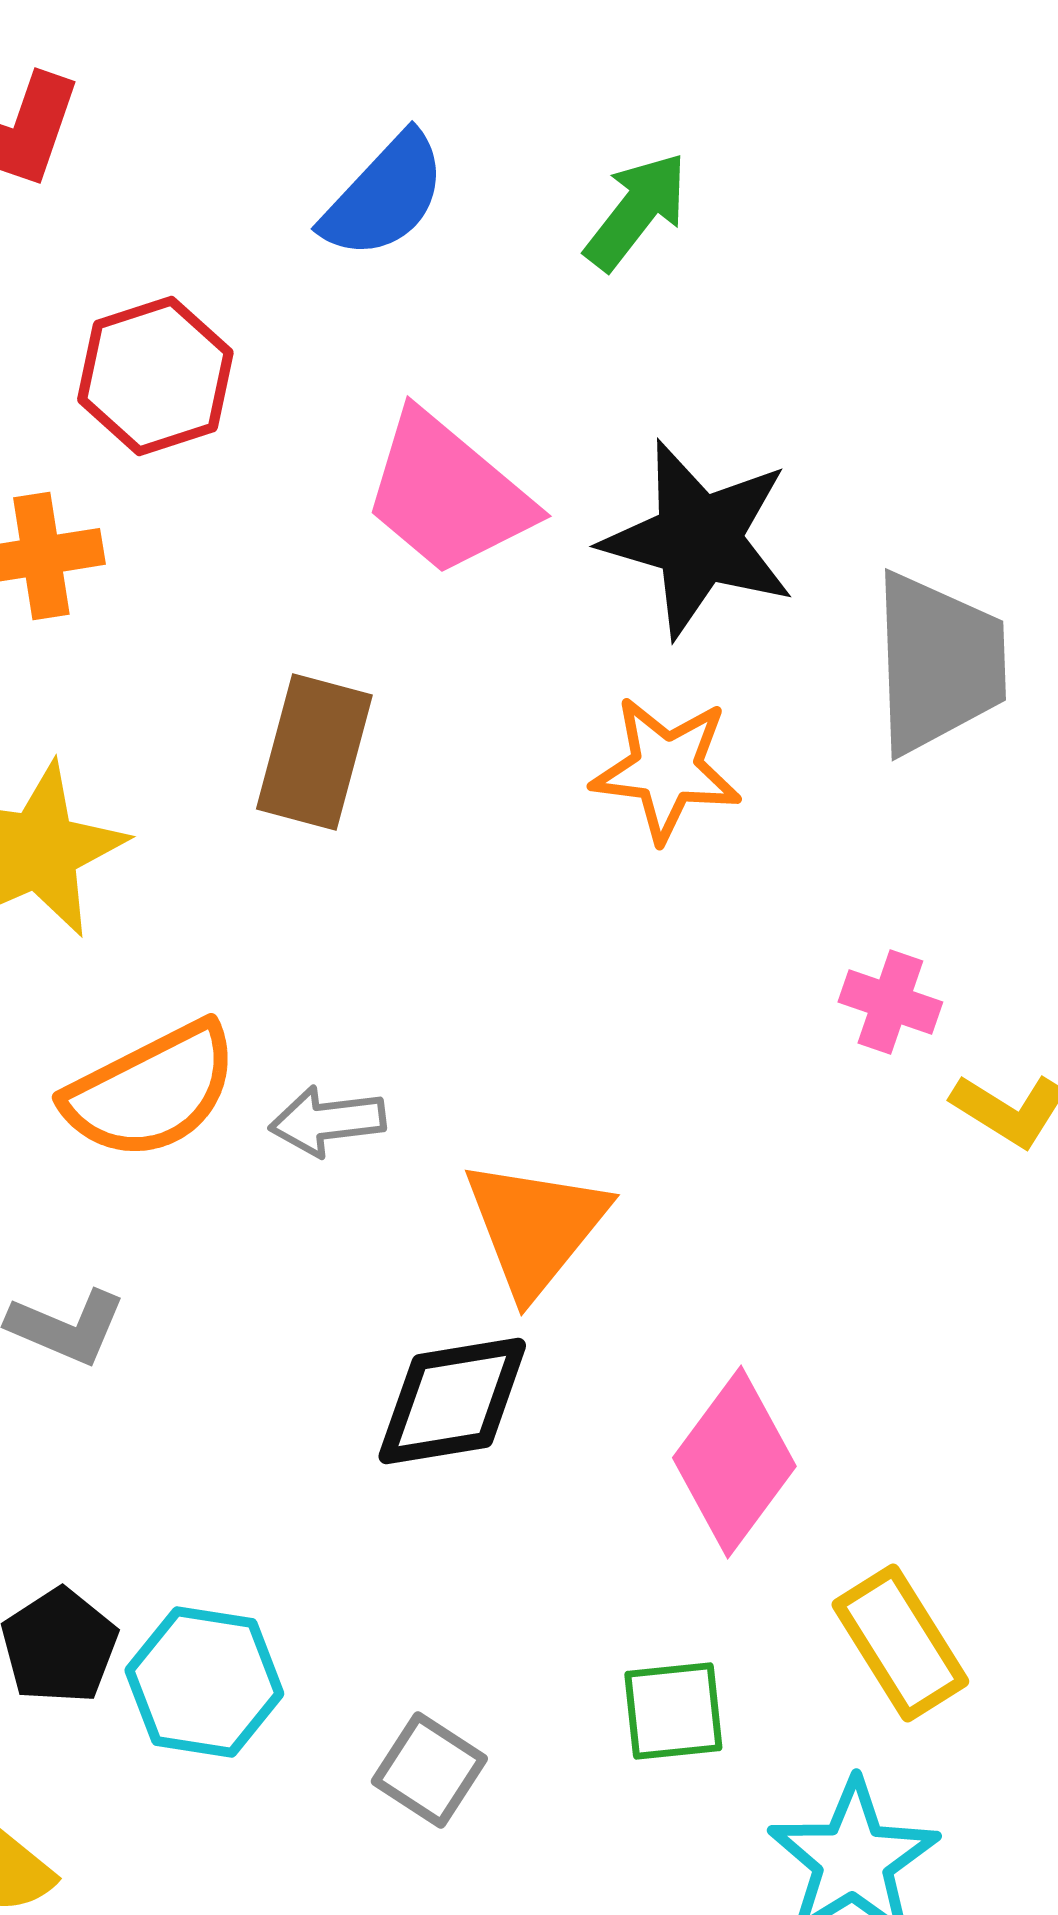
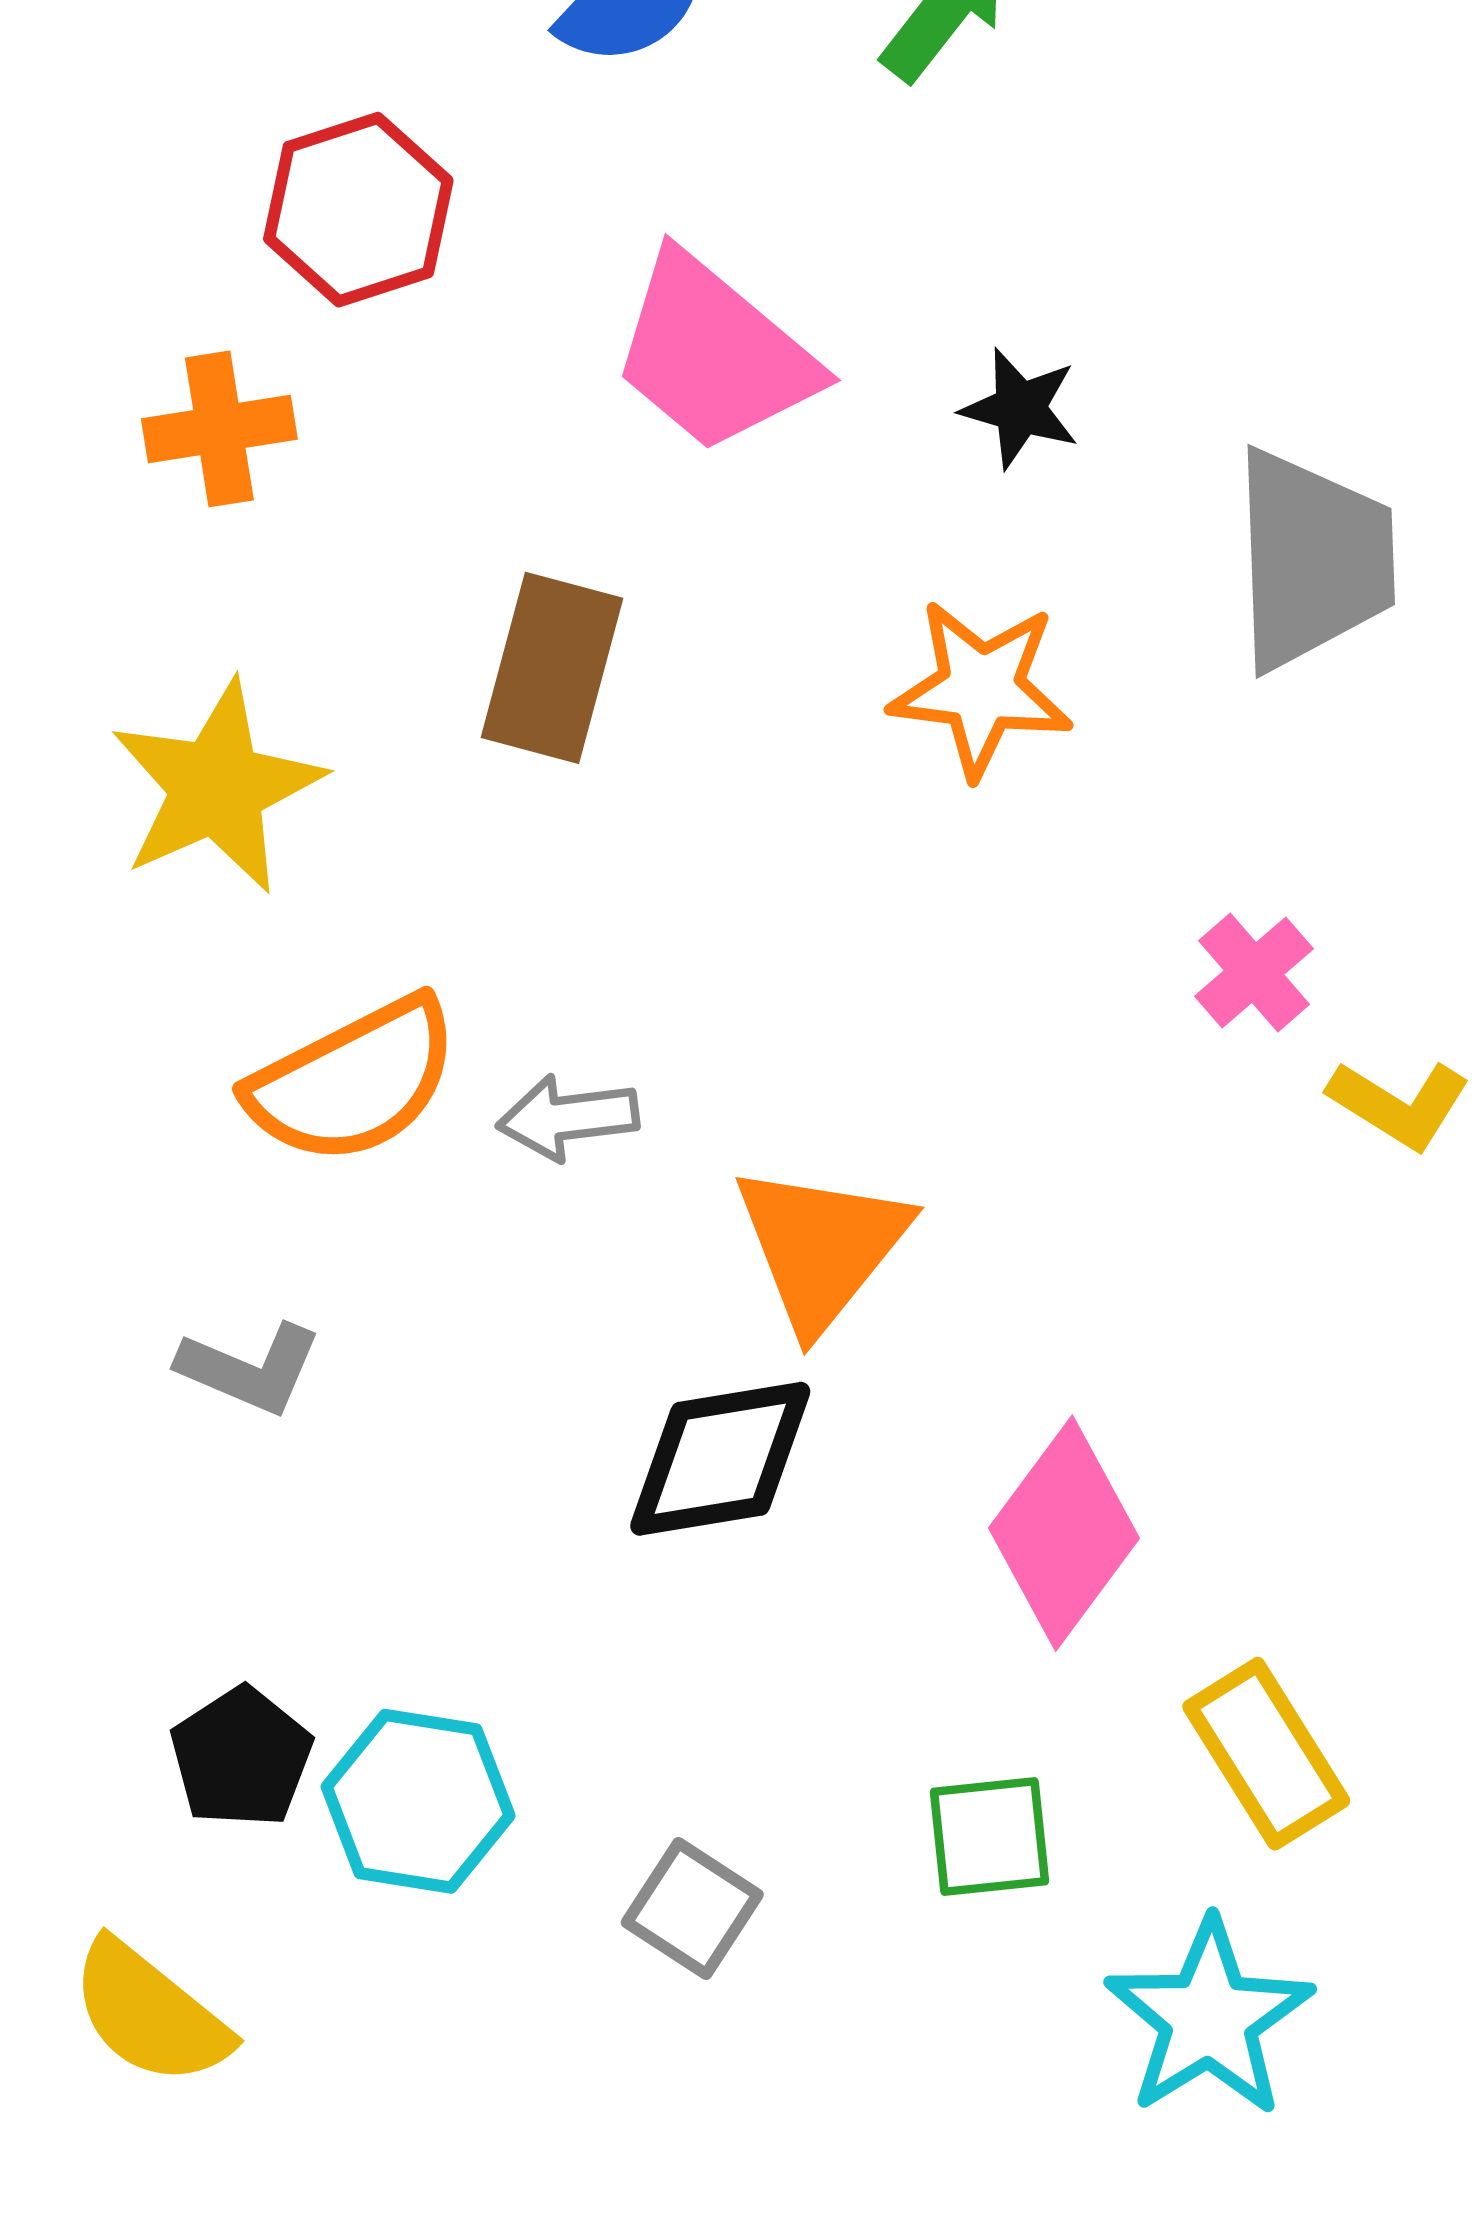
black star: (698, 539) -> (1020, 408), size x0.5
pink cross: (890, 1002) -> (1254, 973), turned 30

